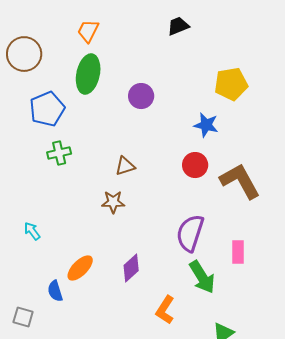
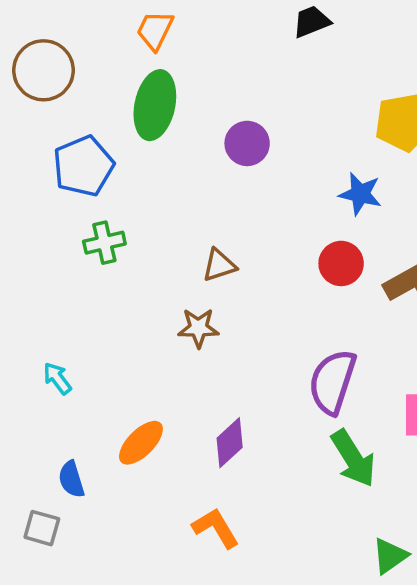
blue semicircle: (55, 291) -> (71, 479), moved
orange L-shape: (165, 310) -> (216, 528), moved, turned 116

